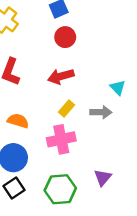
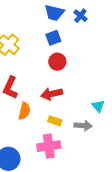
yellow rectangle: (67, 109) -> (55, 121), turned 64
orange semicircle: (18, 121) -> (24, 111), moved, turned 84

